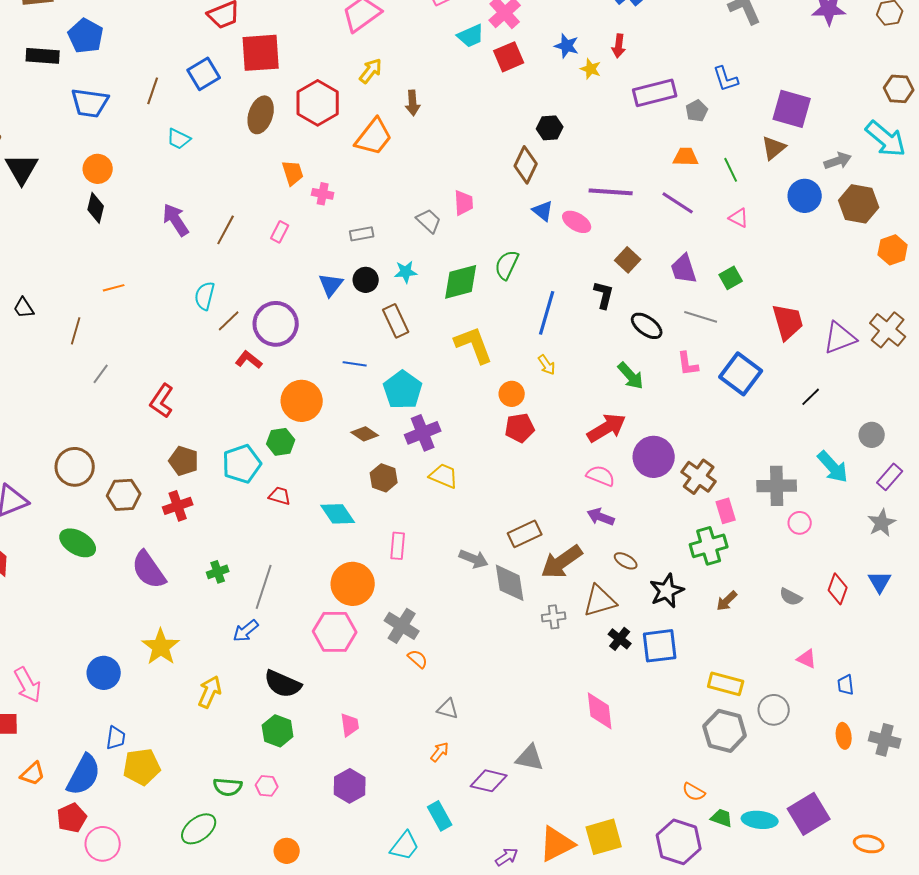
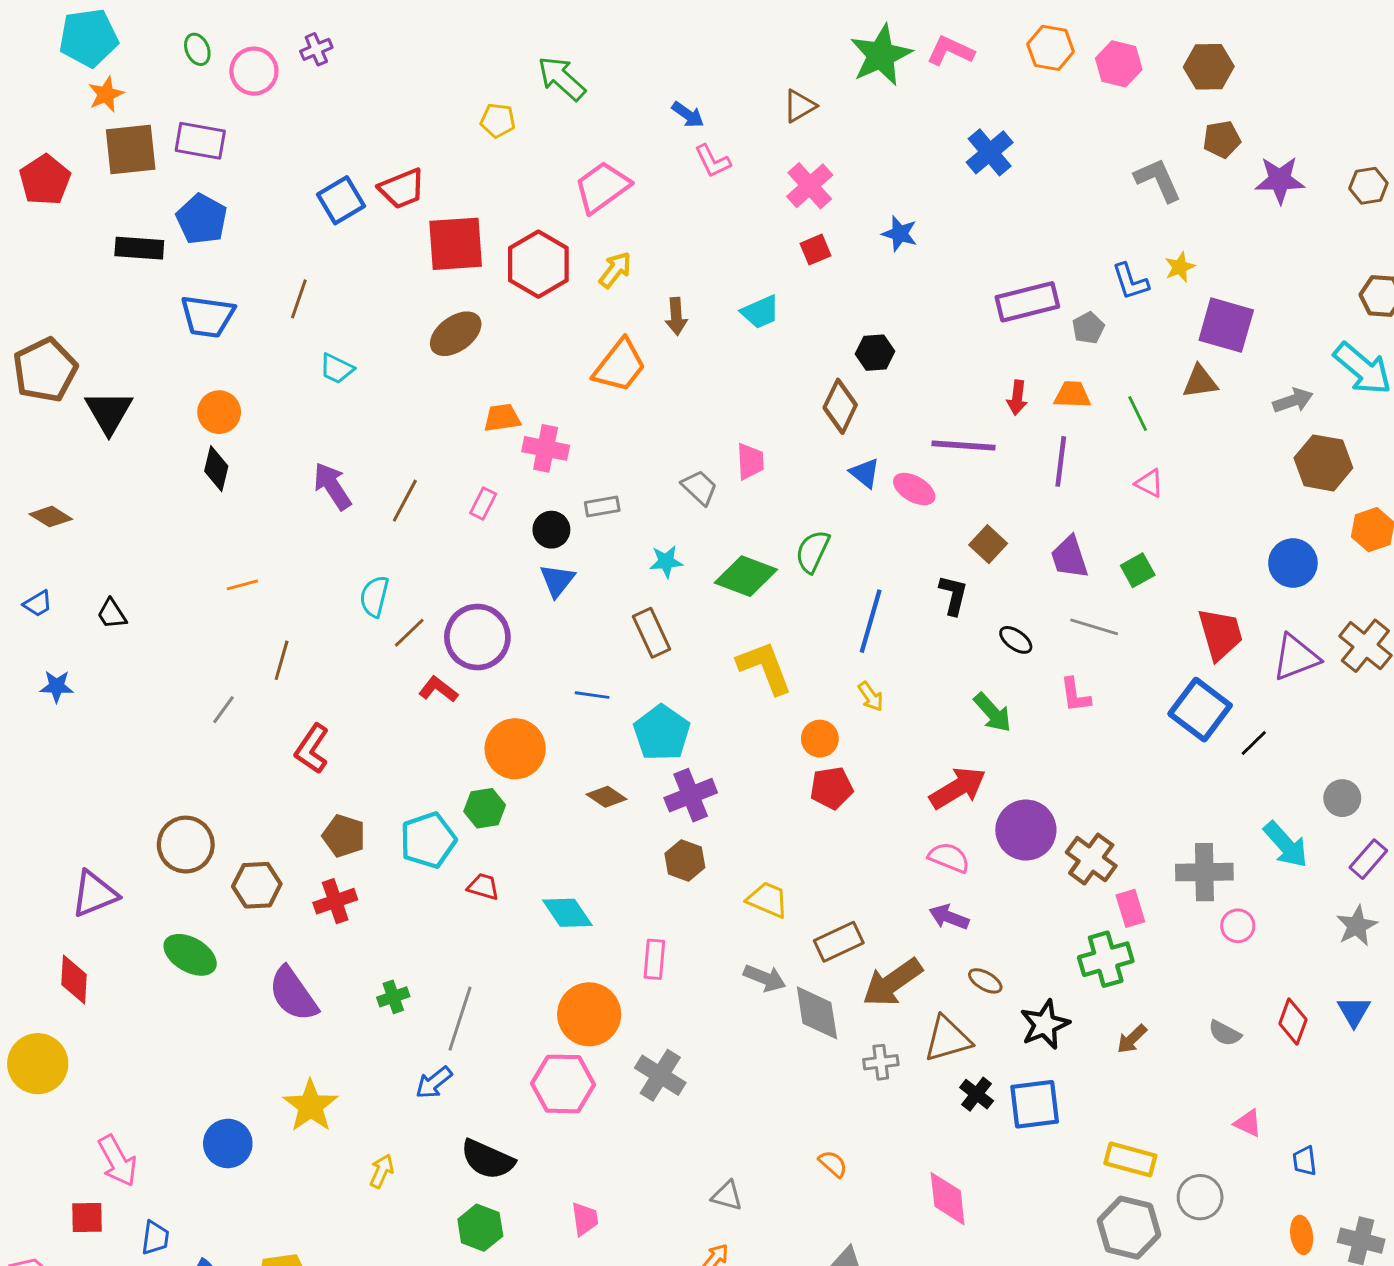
cyan trapezoid: (471, 36) -> (760, 312), moved
red arrow: (619, 46) -> (1017, 398), moved
red square: (509, 57) -> (816, 250), size x0.7
yellow star: (591, 69) -> (1180, 267), moved, turned 30
blue square: (204, 74) -> (341, 200), moved
red hexagon: (318, 103) -> (538, 264), moved
brown ellipse: (261, 115) -> (456, 334), turned 36
brown triangle: (774, 148) -> (1200, 382), turned 32
orange trapezoid: (293, 173) -> (502, 418), turned -80
pink cross: (323, 194) -> (546, 448), size x1.4
blue circle: (805, 196) -> (1293, 563), moved
purple line: (678, 203) -> (1061, 461), turned 64
black circle: (366, 280) -> (551, 530), moved
green diamond: (461, 282) -> (746, 576), turned 36
black ellipse: (647, 326) -> (1016, 640), size x0.7
brown line: (76, 331) -> (282, 660), moved
blue square: (741, 374) -> (1200, 710), moved
yellow trapezoid: (444, 476) -> (768, 900), moved
brown hexagon: (384, 478) -> (685, 861), moved
orange semicircle: (418, 659) -> (833, 1164), moved
yellow arrow: (210, 692) -> (382, 1171), size x0.7
blue trapezoid: (116, 738) -> (155, 1238), moved

